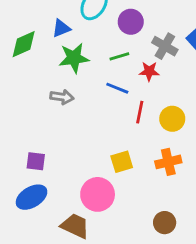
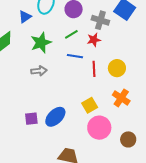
blue triangle: (61, 28) -> (25, 17), moved
orange cross: (168, 162) -> (121, 98), turned -30
pink circle: (98, 194) -> (99, 128), moved
blue ellipse: (32, 197) -> (55, 117), moved

